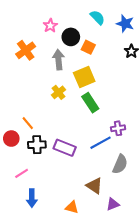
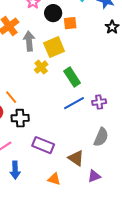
orange square: (88, 47) -> (70, 23), turned -32
gray arrow: (58, 60) -> (29, 41), moved
yellow square: (84, 77) -> (54, 47), moved
blue line: (101, 143) -> (74, 103), moved
purple rectangle: (65, 148) -> (43, 145), moved

